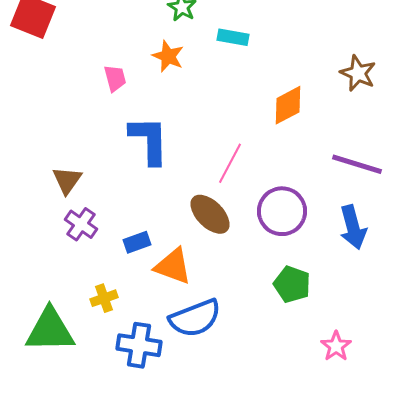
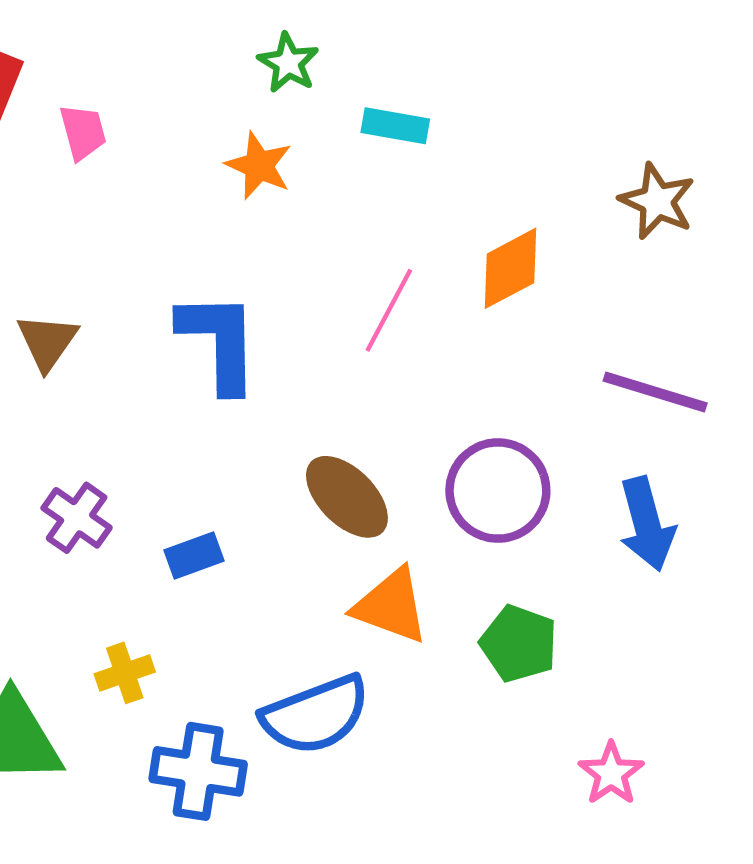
pink trapezoid: (115, 78) -> (83, 132), moved
pink line: (230, 163) -> (389, 310), moved
brown triangle: (67, 180) -> (47, 342), moved
orange triangle: (173, 266) -> (391, 606), moved

